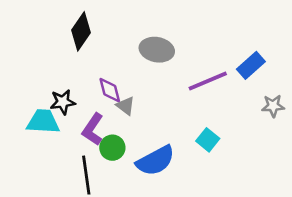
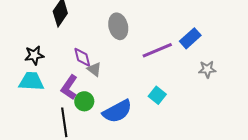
gray ellipse: (157, 50) -> (118, 26), turned 65
black star: (63, 102) -> (34, 55), moved

